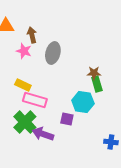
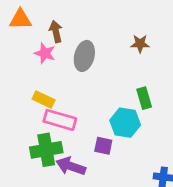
brown star: (94, 73) -> (140, 44), moved
green cross: (25, 122) -> (46, 150), turned 35

